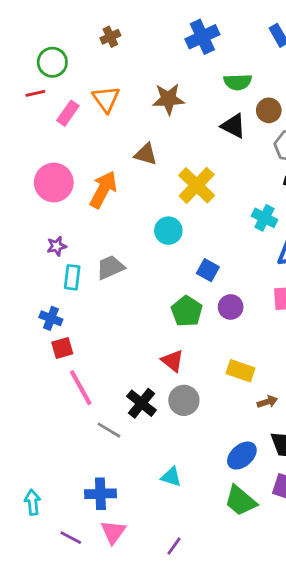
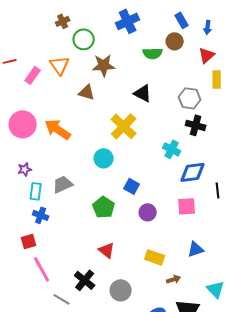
green circle: (52, 62) -> (84, 39), moved
brown circle: (269, 110) -> (175, 41), moved
black triangle: (233, 126) -> (143, 93), moved
brown triangle: (146, 154) -> (87, 92), moved
orange arrow: (103, 190) -> (58, 129), turned -84
green pentagon: (187, 311) -> (104, 207), moved
blue cross: (51, 318) -> (41, 215), moved
gray circle: (184, 400) -> (121, 290), moved

